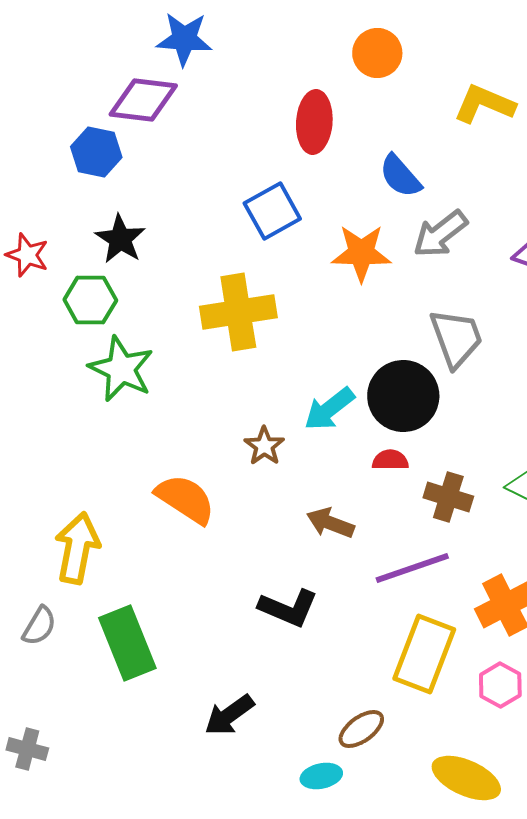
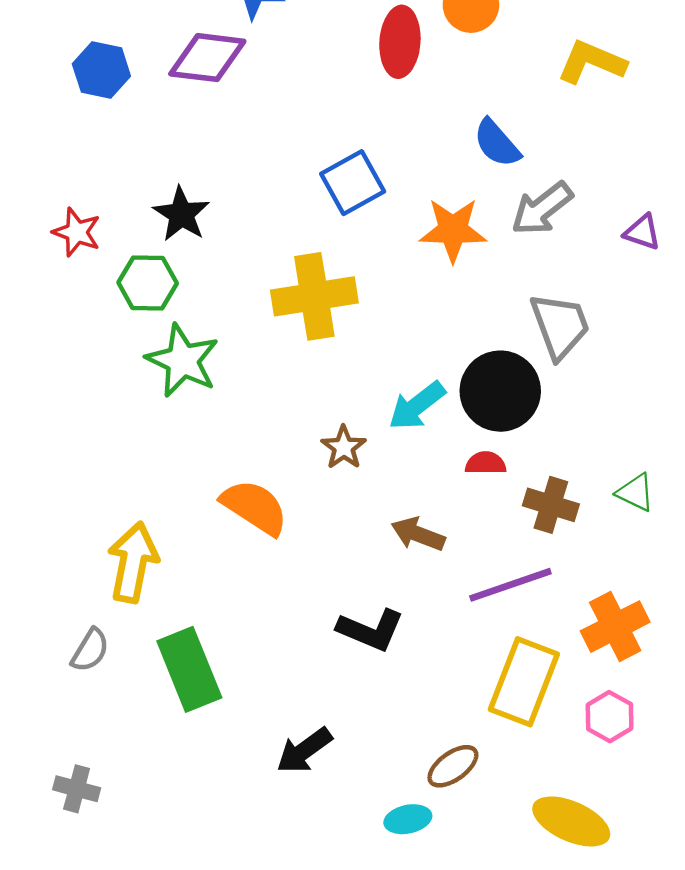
red ellipse: (314, 122) -> (400, 42), moved
blue hexagon: (96, 152) -> (101, 70), moved

